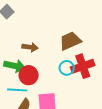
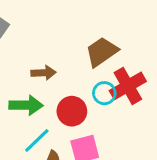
red circle: (29, 75) -> (72, 111), moved
cyan line: (17, 90) -> (37, 140), turned -36

